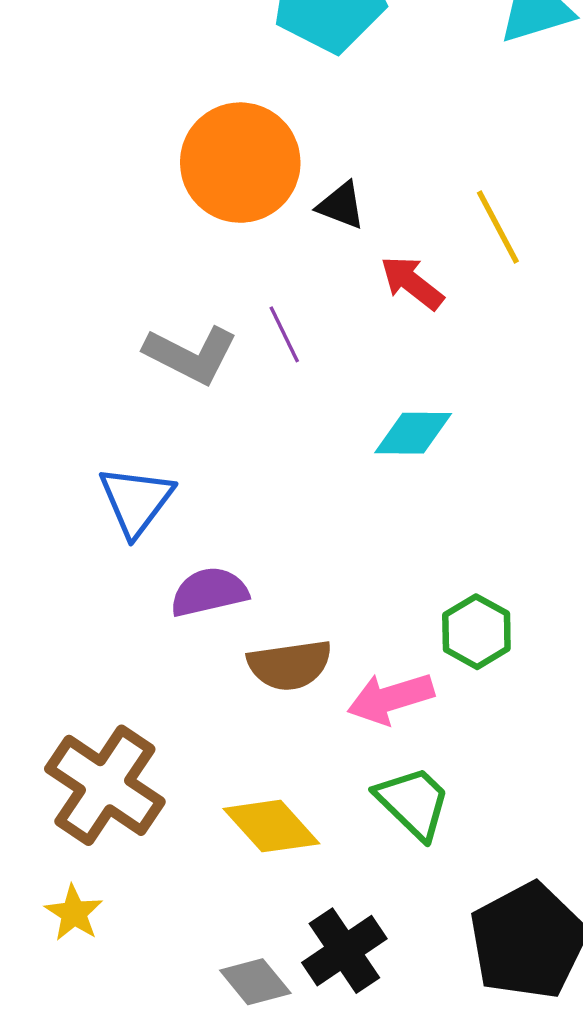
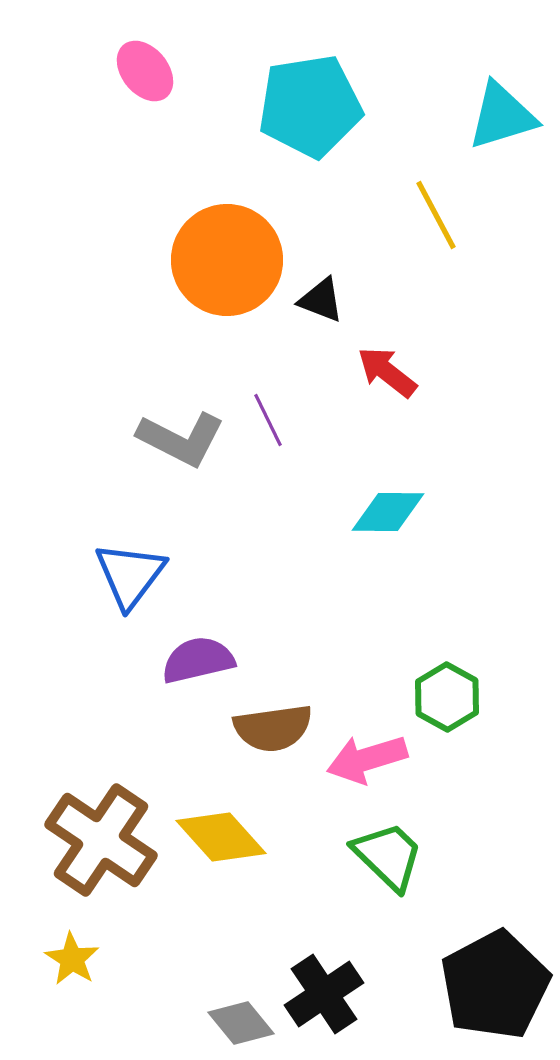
yellow line: (498, 227) -> (436, 215), moved
yellow diamond: (271, 826) -> (221, 837), moved

